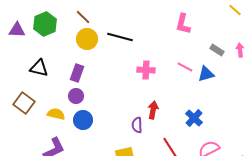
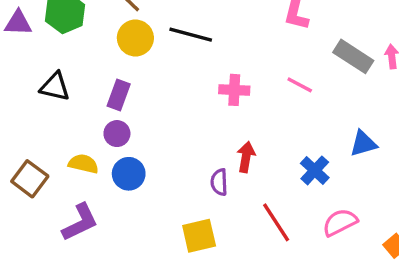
gray rectangle: (217, 50) -> (353, 56), size x1.6
blue triangle: (206, 74) -> (363, 144), moved
brown square: (24, 103) -> (30, 179), moved

